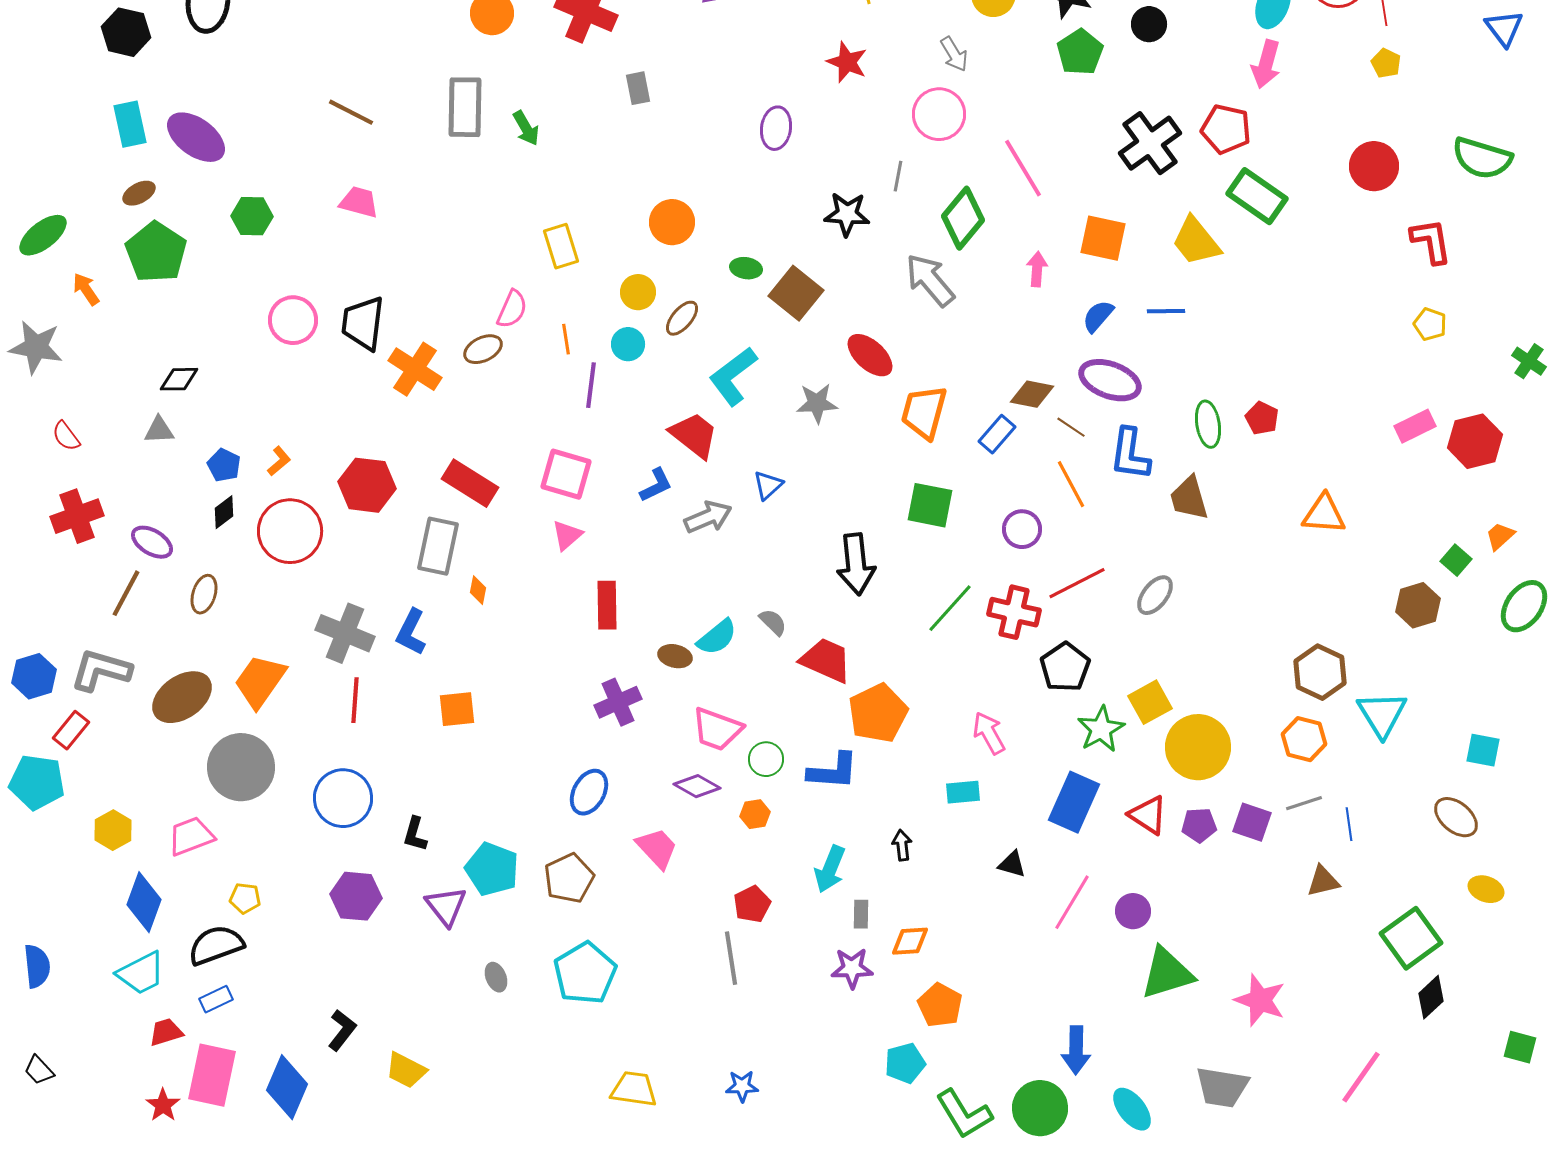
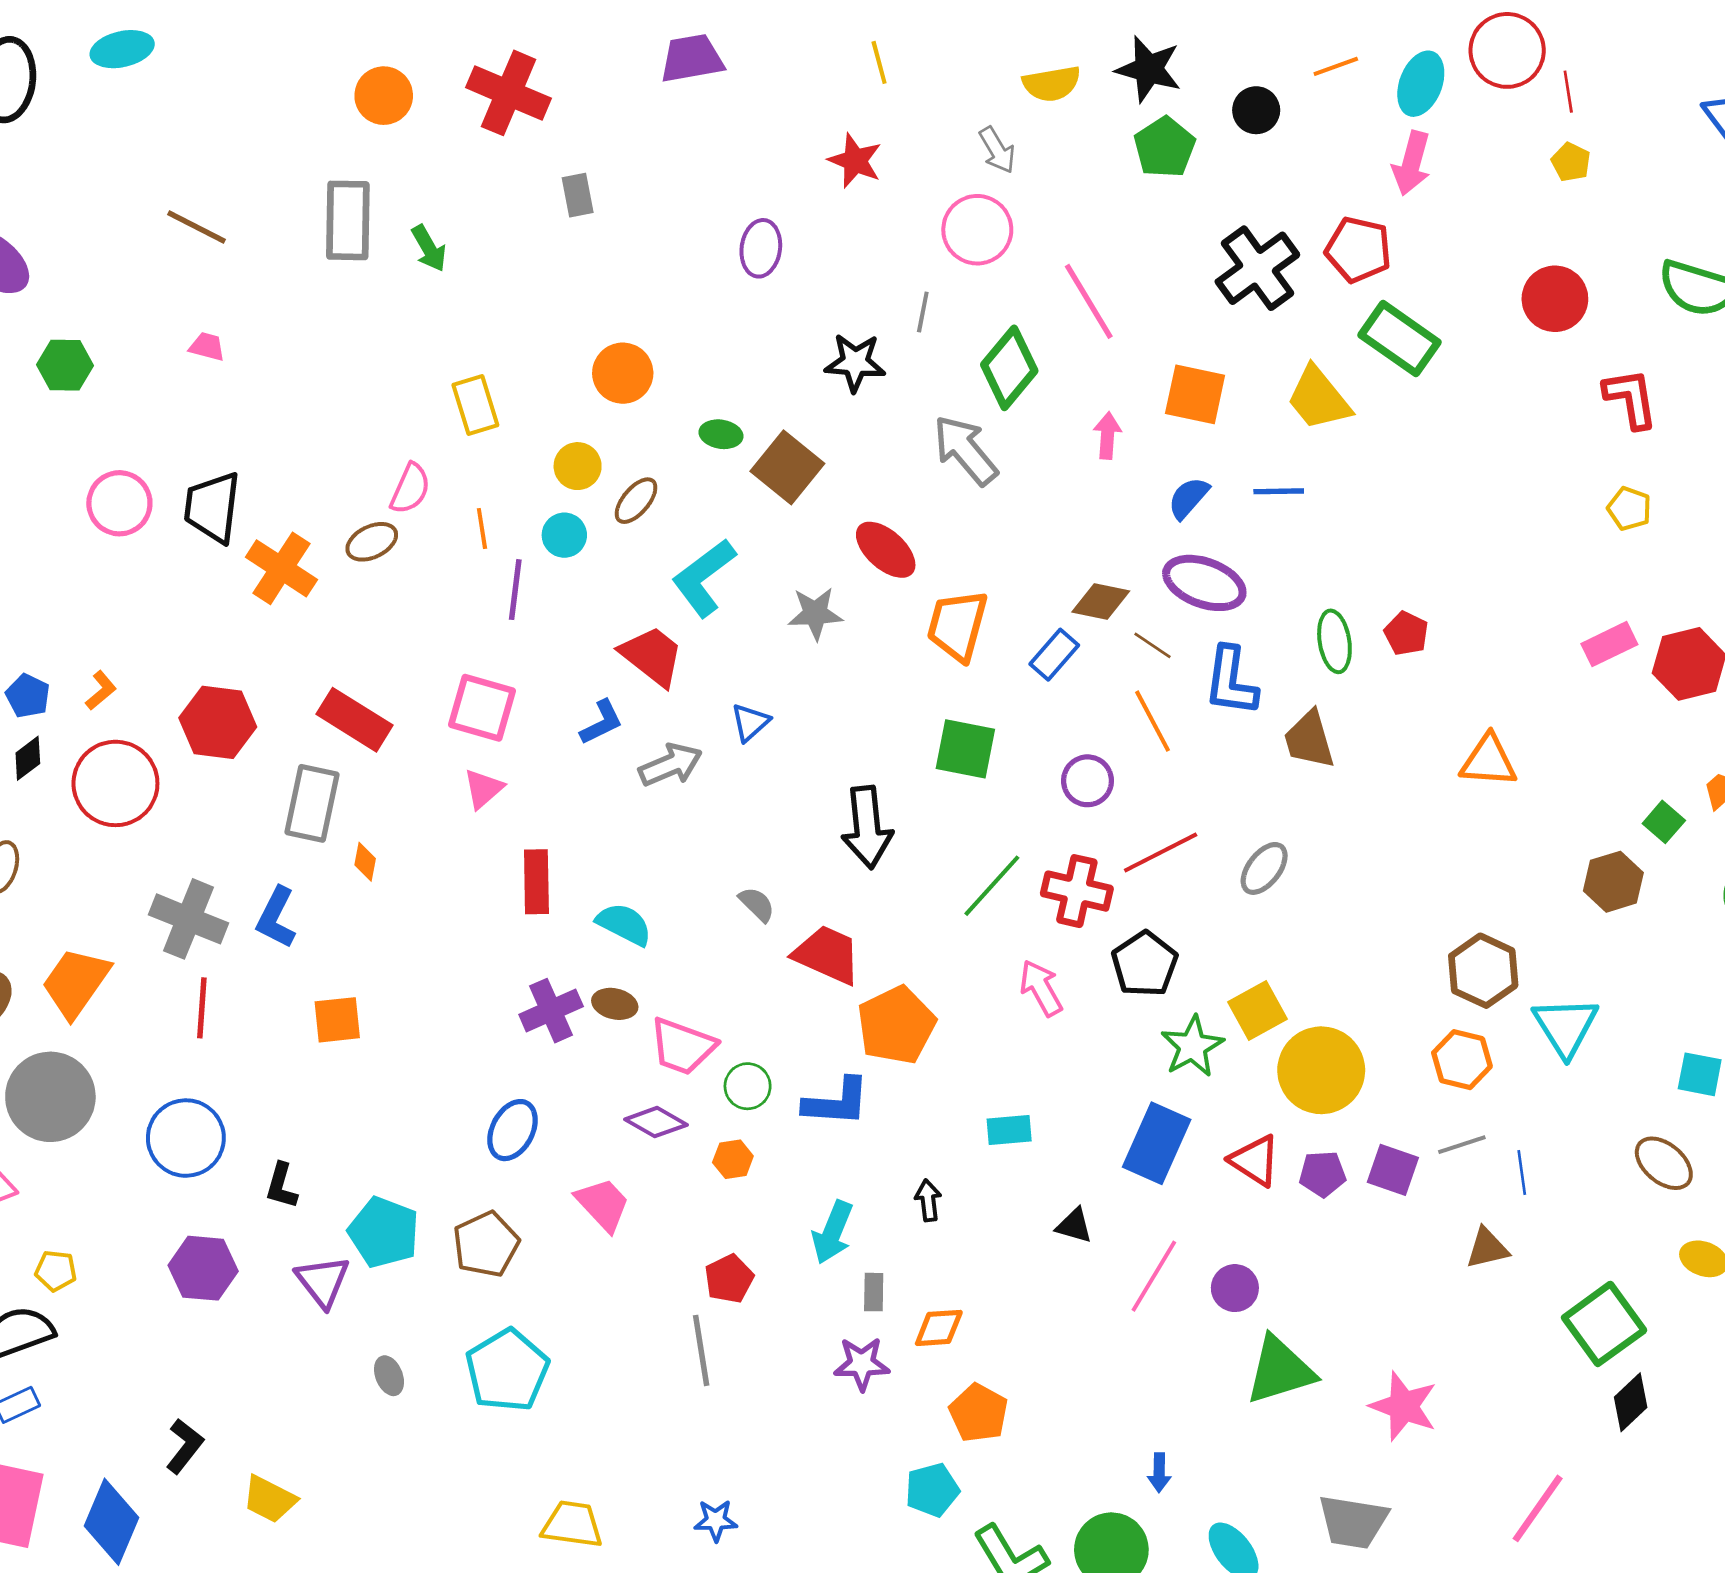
pink trapezoid: (359, 202) -> (207, 347), size x0.7
cyan semicircle: (717, 637) -> (624, 924), moved, turned -114
brown ellipse: (675, 656) -> (615, 1004), moved
pink arrow: (989, 733) -> (1041, 988), moved
blue arrow: (1076, 1050) -> (1159, 1473), size x0.6

